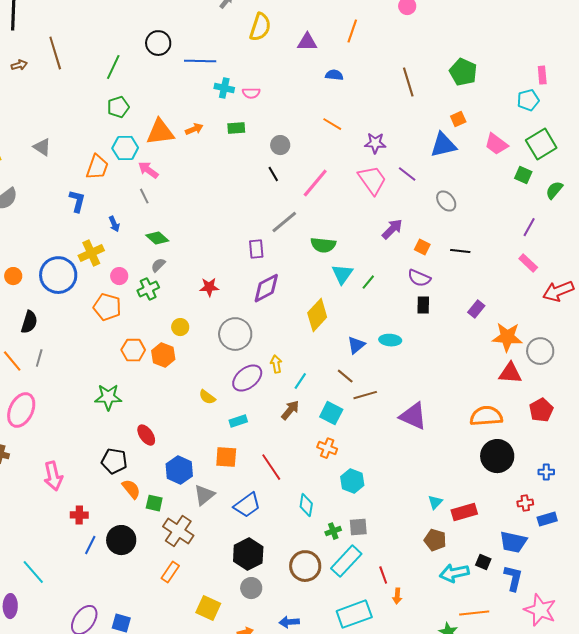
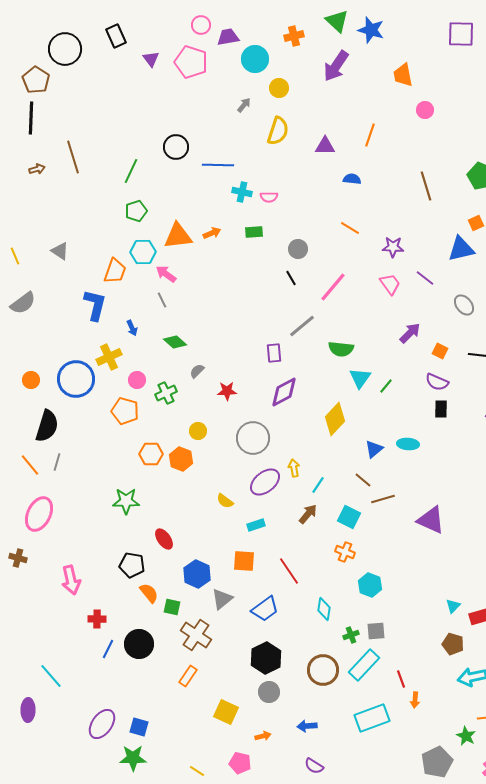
pink trapezoid: (372, 180) -> (390, 284), size x0.7
blue L-shape: (77, 201) -> (95, 305), size x1.4
gray semicircle: (158, 265) -> (197, 371), moved
black semicircle: (29, 322) -> (47, 426), size x1.4

